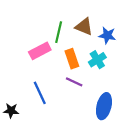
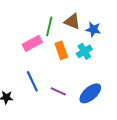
purple line: (74, 82) -> (58, 91), moved
blue ellipse: (104, 106) -> (90, 93), turned 35

